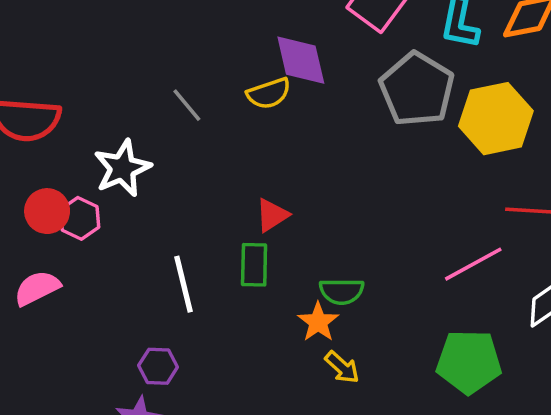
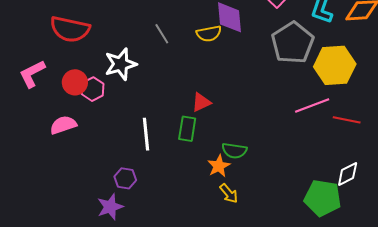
pink line: (473, 264) -> (312, 106), moved
green pentagon: (469, 362) -> (323, 198), moved

